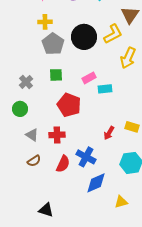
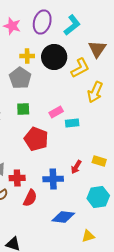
yellow cross: (45, 22) -> (27, 56), moved
black circle: (84, 37) -> (54, 57), moved
red cross: (57, 135) -> (17, 178), moved
blue cross: (86, 157) -> (53, 179), moved, turned -30
blue diamond: (96, 183) -> (63, 217), turned 30

